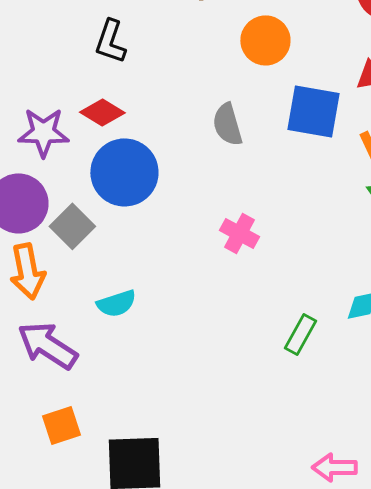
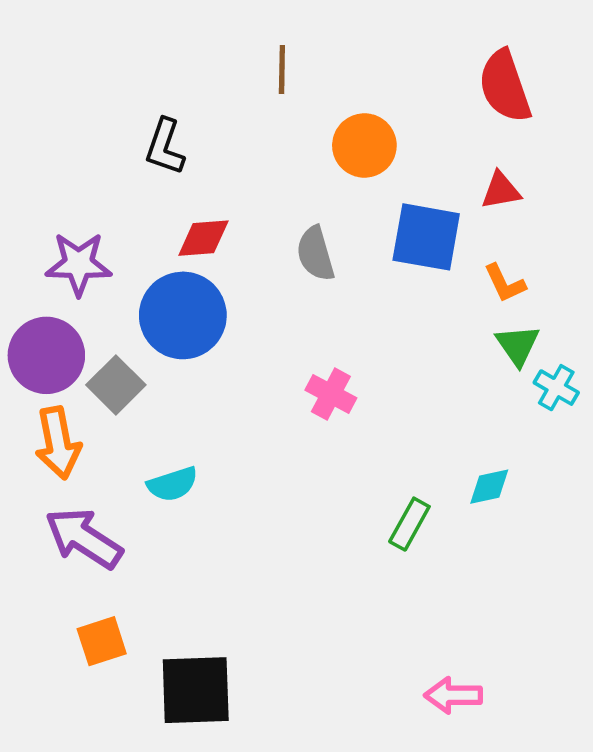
red diamond: (102, 112) -> (203, 238), moved, turned -36

